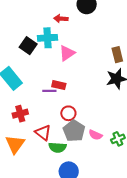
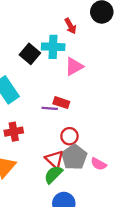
red arrow: (61, 19) -> (70, 26), turned -128
red triangle: (43, 133) -> (54, 159), moved
green semicircle: (57, 147) -> (53, 174), turned 126

